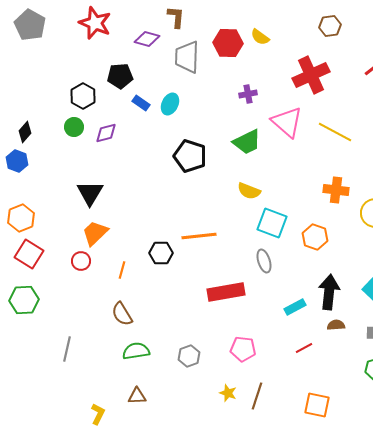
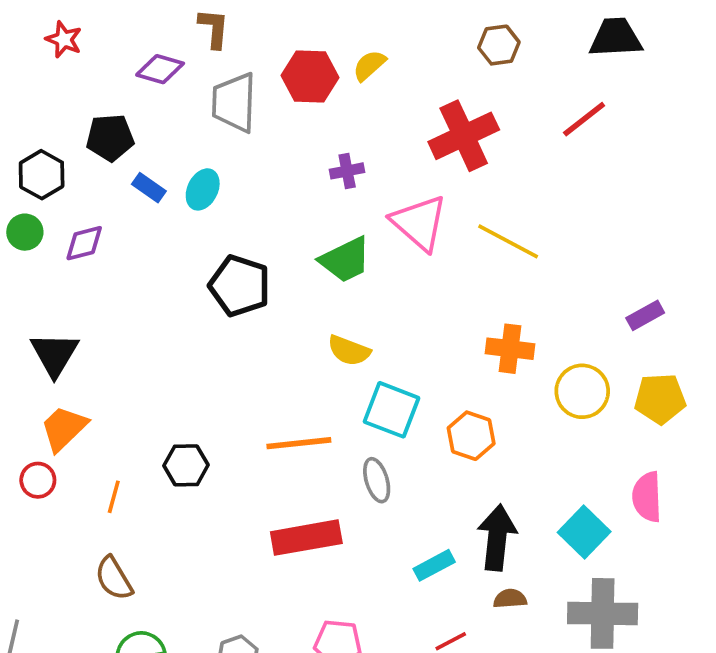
red star: (95, 23) -> (64, 39), size x0.6
yellow semicircle: (260, 37) -> (369, 65), turned 102
orange line: (199, 236) -> (299, 443), moved

